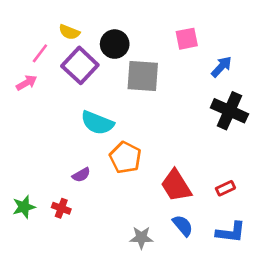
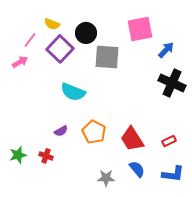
pink square: (187, 39) -> (140, 29), size x1.5
orange pentagon: (125, 158) -> (94, 132), moved

